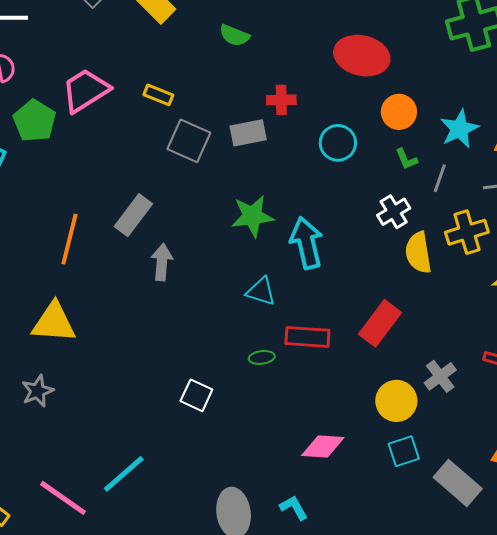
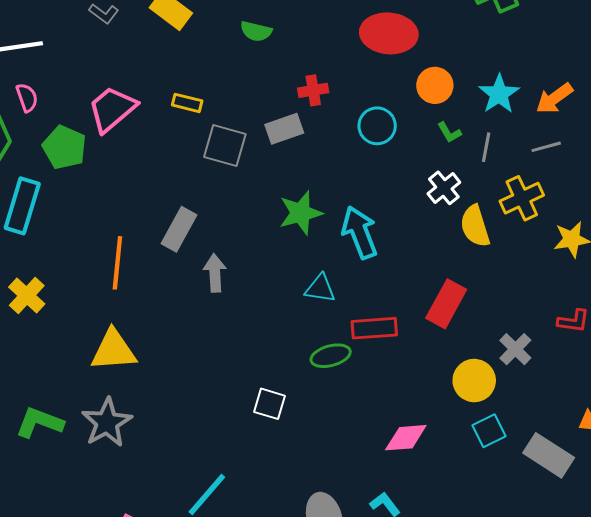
green ellipse: (262, 357) -> (331, 356), size x1.5
gray star: (37, 391) -> (107, 423), size x1.5

